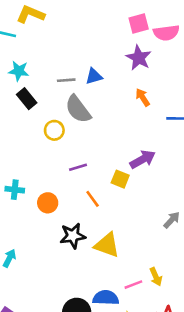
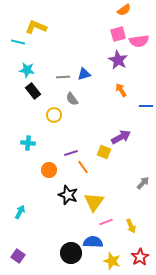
gray semicircle: (78, 109) -> (72, 99), size x0.6
purple line: (78, 167) -> (71, 153), moved
cyan cross: (15, 190) -> (28, 143), moved
black star: (73, 236) -> (68, 195), turned 30
yellow triangle: (107, 245) -> (94, 202), turned 45
pink line: (133, 285) -> (106, 222), moved

